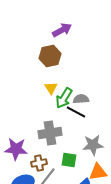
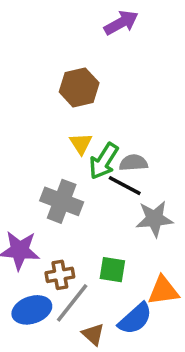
purple arrow: (62, 30) -> (121, 23), moved
gray cross: (50, 133) -> (62, 201), moved, turned 30
gray star: (93, 145) -> (154, 219), moved

